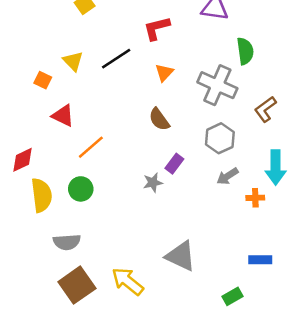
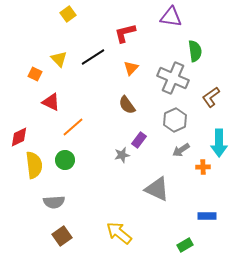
gray triangle: (181, 256) -> (157, 189), moved
yellow arrow: (128, 281) -> (119, 233), moved
brown square: (77, 285) -> (62, 236), size x0.7

